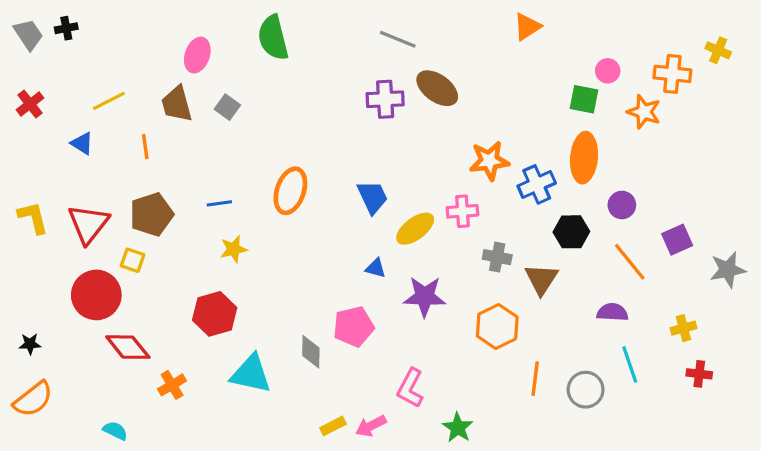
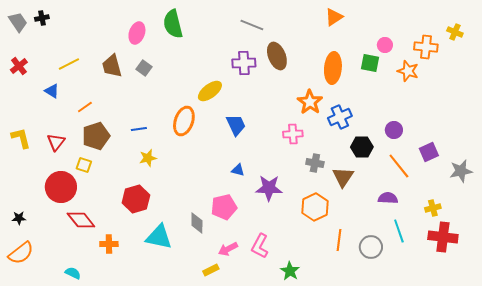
pink ellipse: (197, 55) -> (137, 33), moved
brown ellipse: (437, 88) -> (277, 56), turned 32
orange line: (145, 147) -> (85, 107), moved, turned 63
orange ellipse: (584, 158) -> (333, 68), moved
orange star: (489, 161) -> (310, 102), turned -30
red triangle: (88, 224) -> (56, 142), size x0.7
yellow ellipse: (415, 229) -> (210, 91), moved
red cross: (699, 374) -> (443, 237), size x1.8
orange cross: (172, 385) -> (109, 244), turned 30
pink arrow: (371, 426) -> (228, 249), moved

